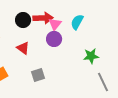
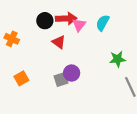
purple circle: (54, 39) -> (72, 73), moved
red triangle: (23, 48) -> (59, 42), moved

